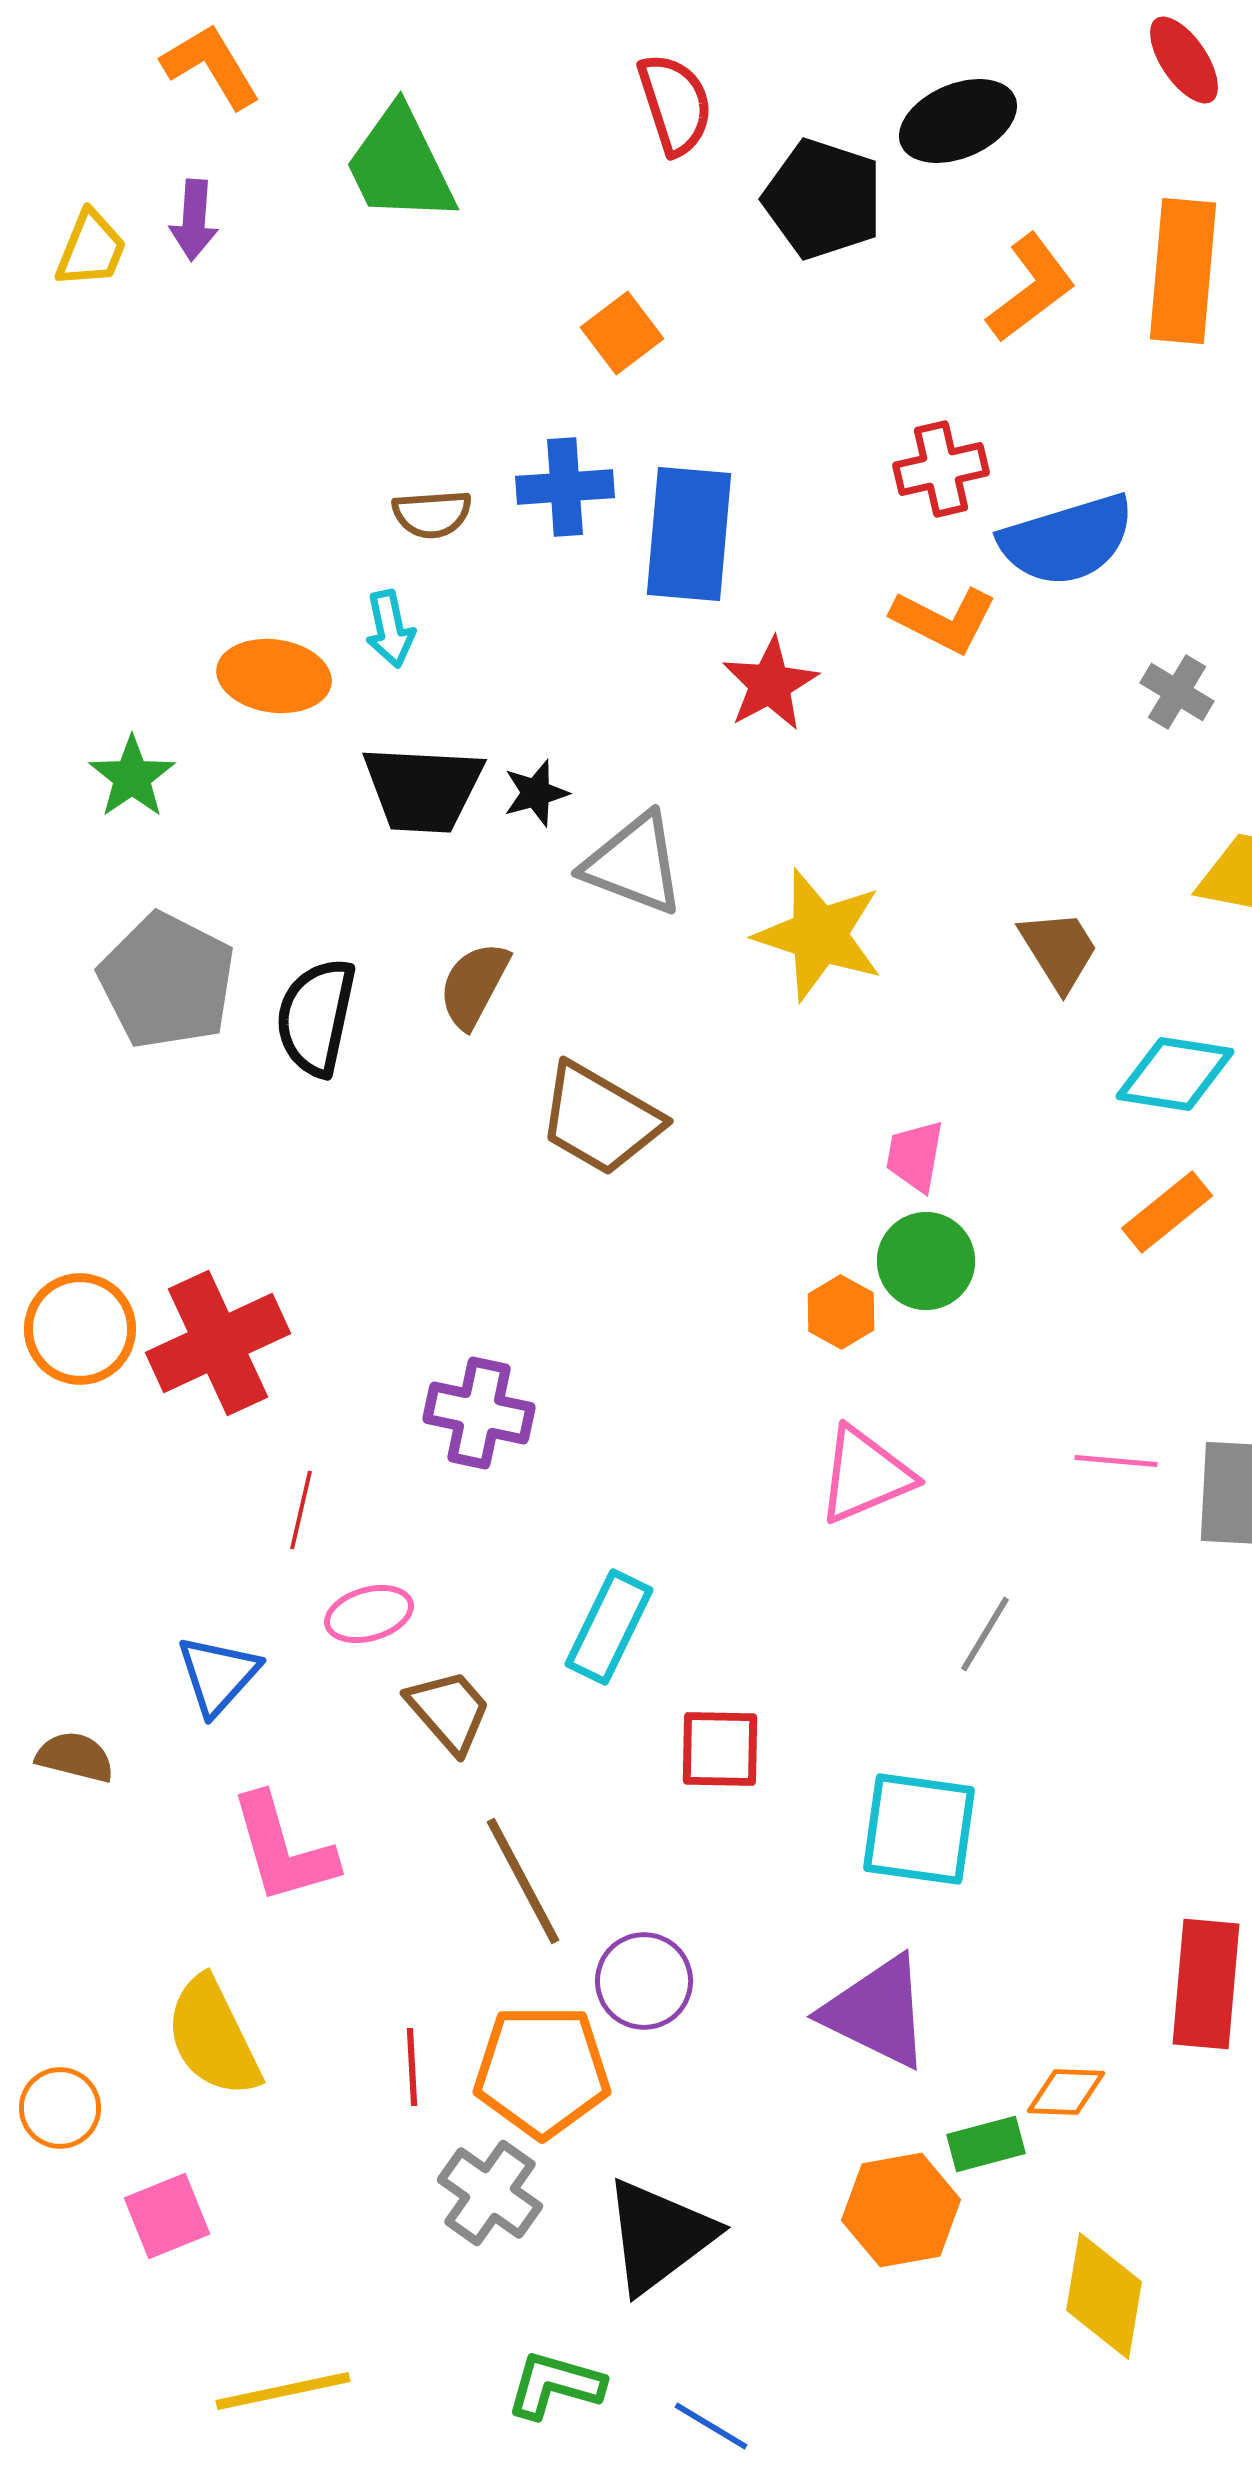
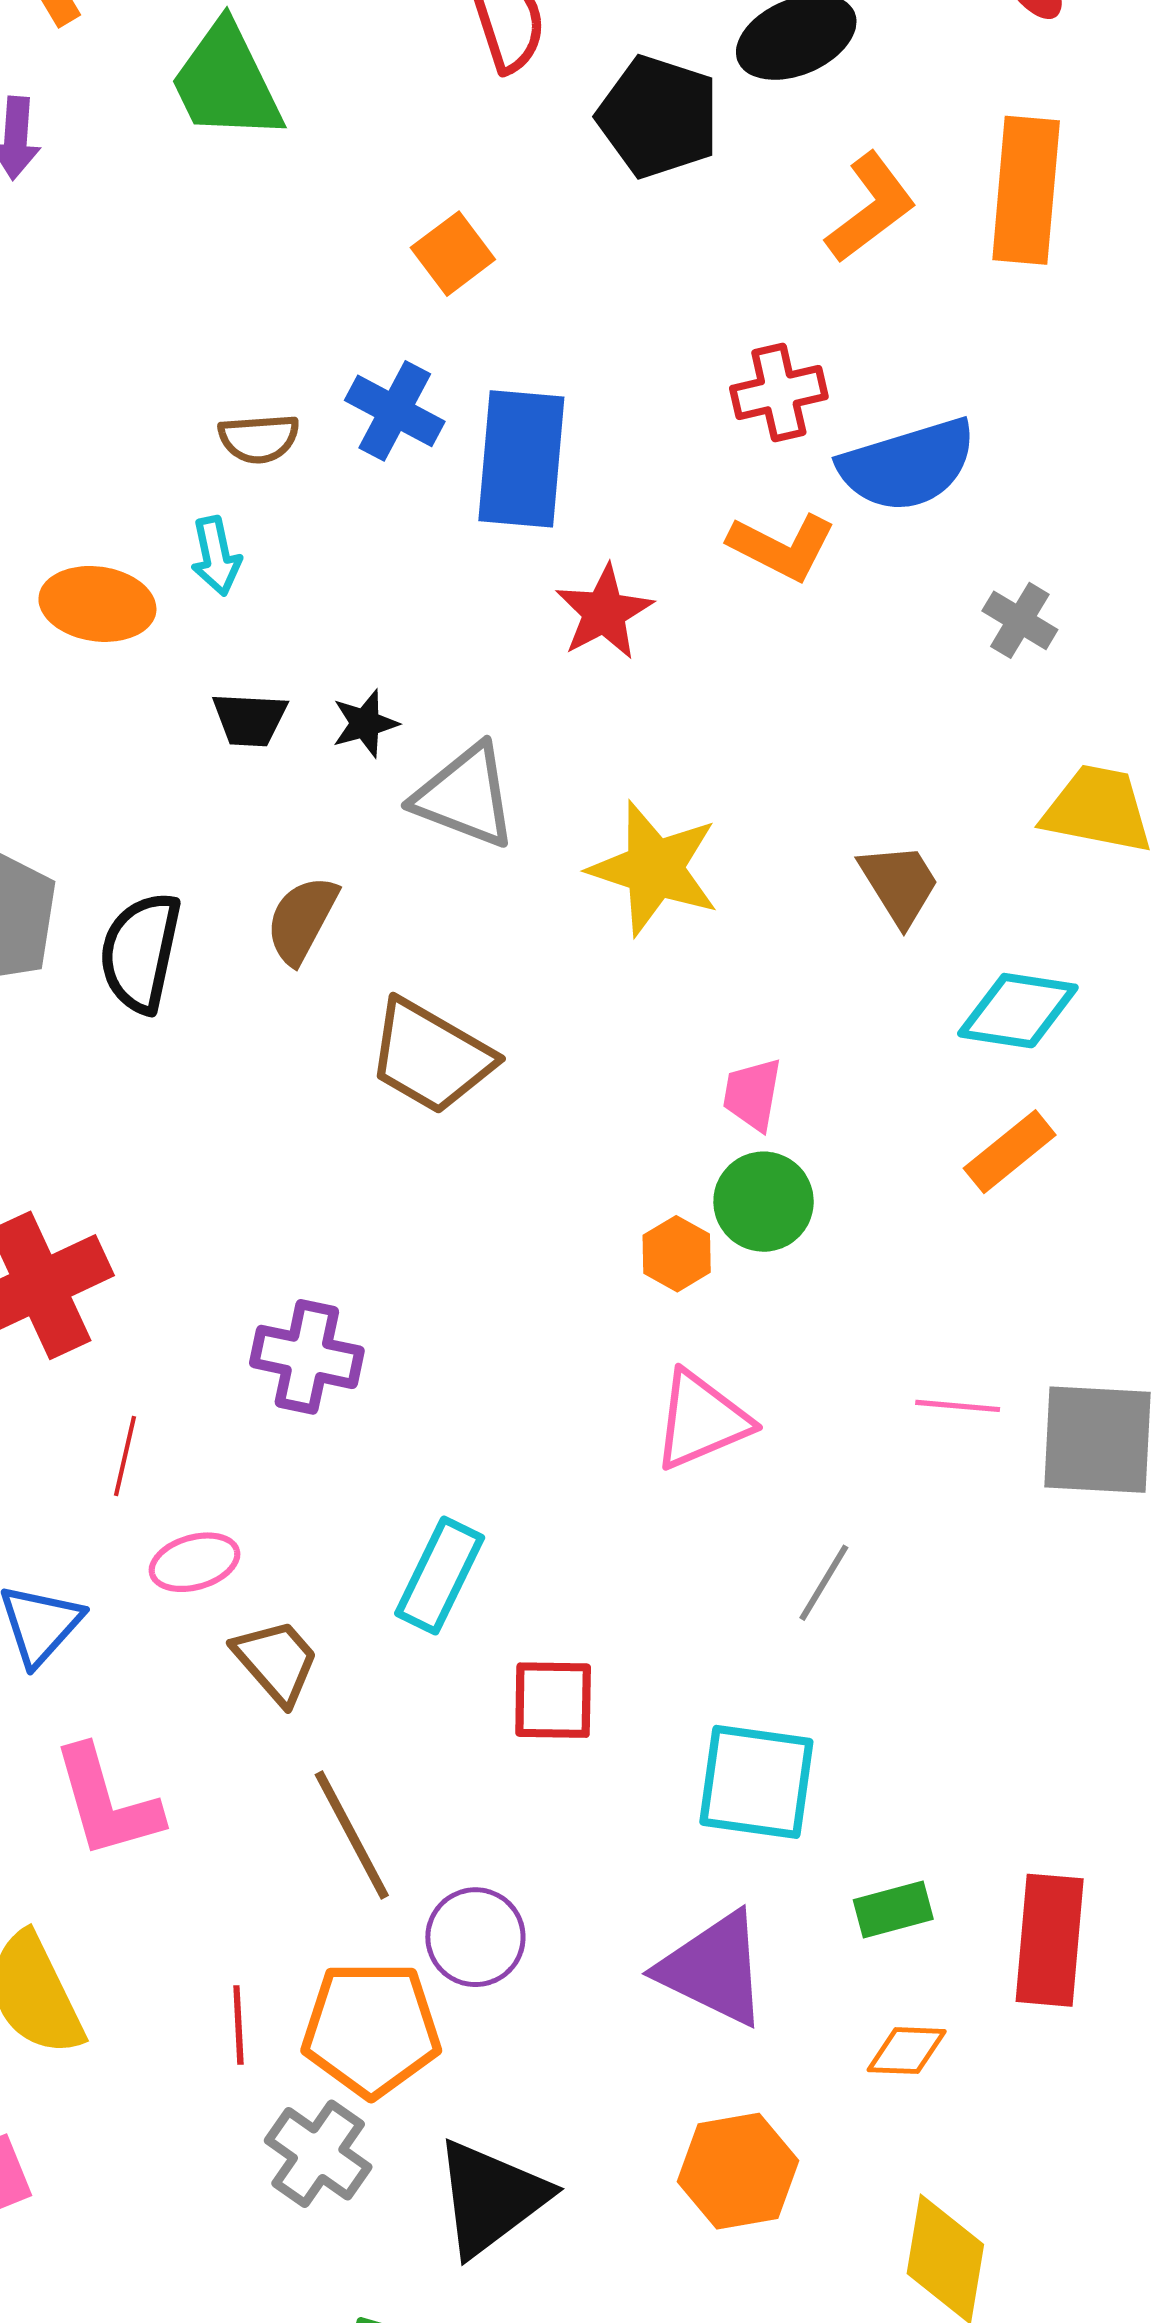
blue cross: (565, 487) -> (395, 411), turned 32
black trapezoid: (423, 789) -> (250, 719), size x0.6
green rectangle: (986, 2144) -> (893, 1910), moved

